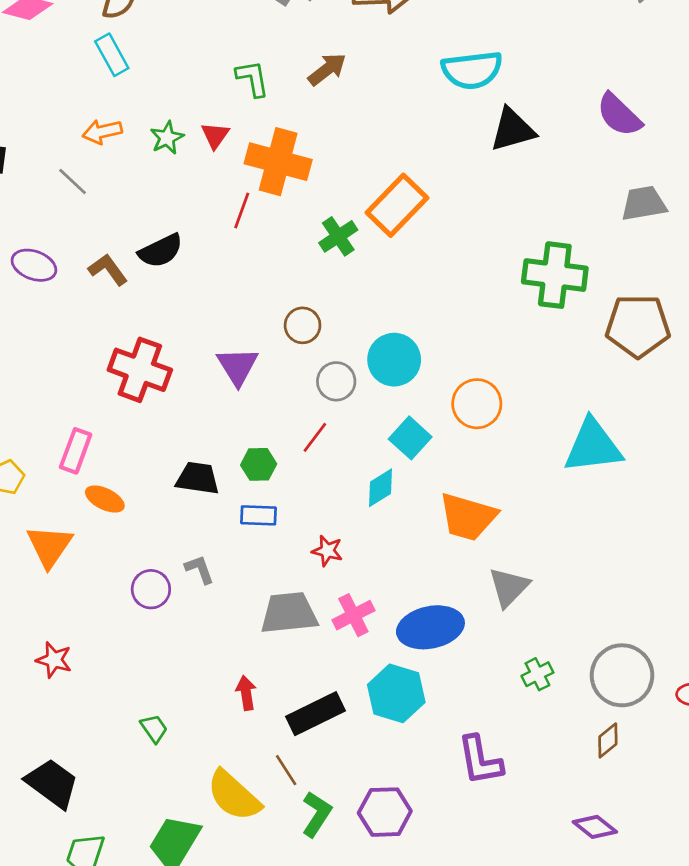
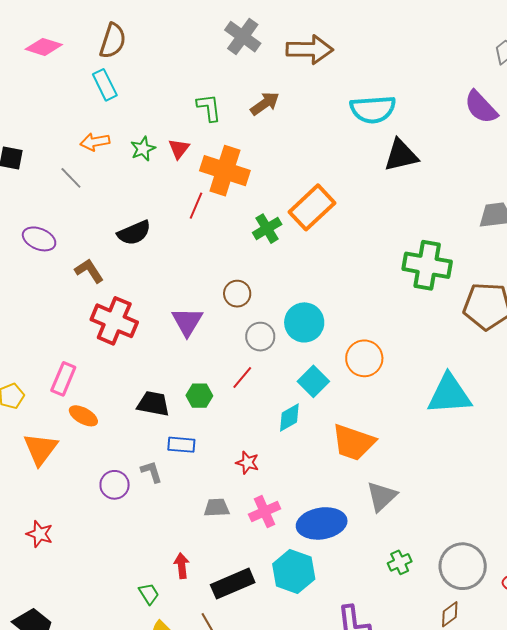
purple semicircle: (619, 115) -> (481, 107), moved
brown L-shape: (108, 270) -> (89, 271), moved
blue rectangle: (259, 515) -> (181, 445), moved
gray trapezoid: (289, 613) -> (217, 508), size x0.6
green trapezoid: (154, 729) -> (149, 594), moved

